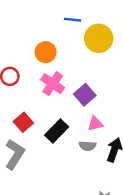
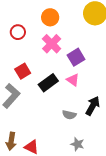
pink triangle: (95, 124) -> (73, 80), moved, turned 40
gray semicircle: (87, 146) -> (69, 115), moved

